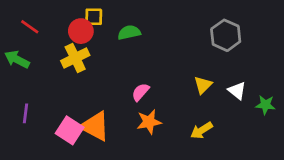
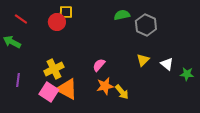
green semicircle: (129, 32) -> (122, 15), moved
gray hexagon: (226, 35) -> (146, 25), moved
yellow cross: (75, 58) -> (54, 69), moved
yellow arrow: (202, 130) -> (122, 92), moved, turned -98

